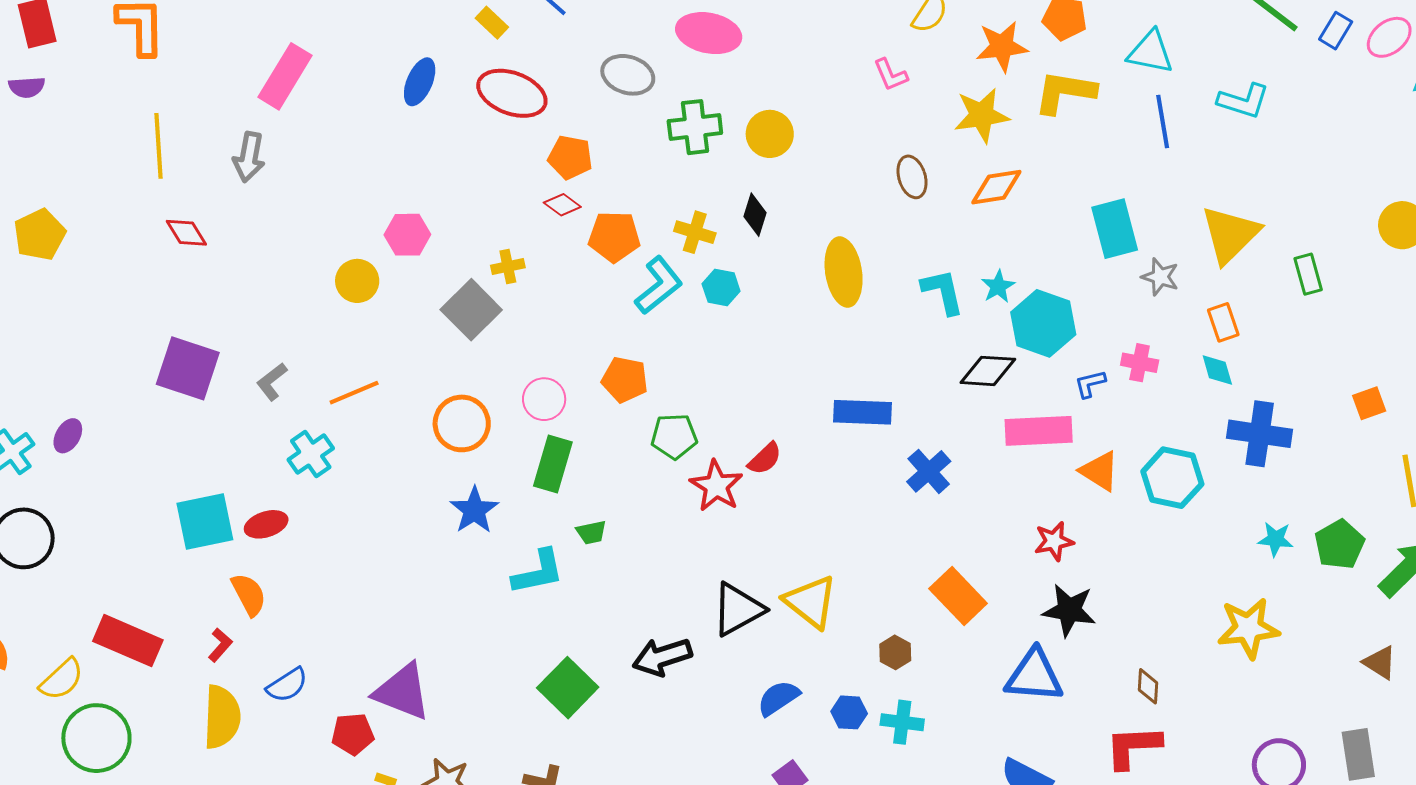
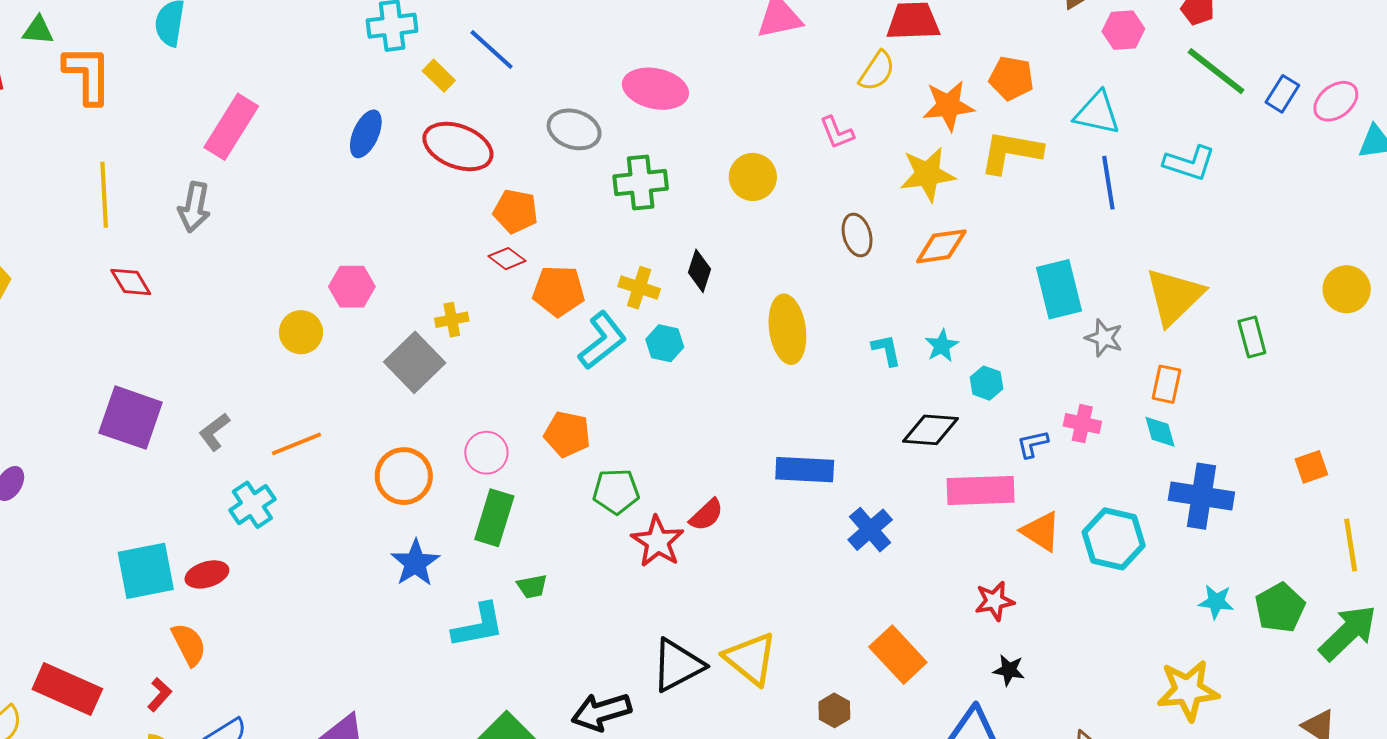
yellow circle: (770, 134) -> (753, 177), moved
cyan L-shape: (943, 292) -> (886, 350), size x0.7
orange rectangle: (1223, 322) -> (1167, 384), turned 30
cyan hexagon: (1043, 323) -> (986, 383), size x0.5
black star: (1069, 610) -> (1009, 670), size x0.6

